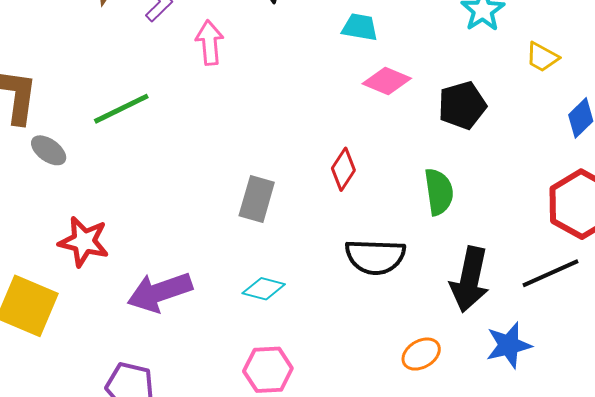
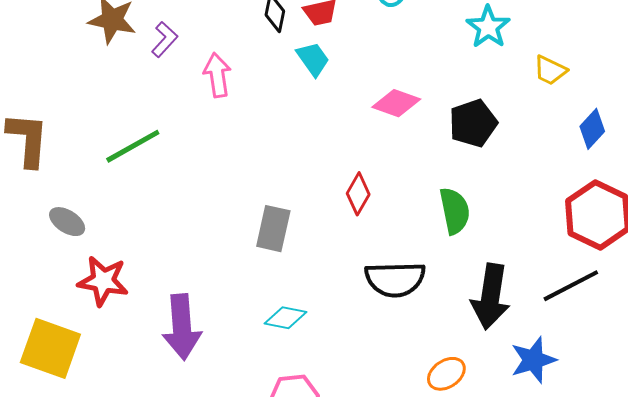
cyan trapezoid: (360, 27) -> (313, 59), moved, turned 48
gray ellipse: (49, 150) -> (67, 222), moved
purple arrow: (160, 292) -> (182, 327), turned -72

